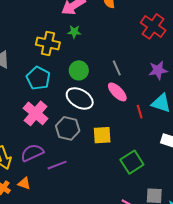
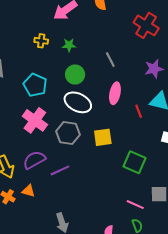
green star: (74, 32) -> (69, 45), moved
yellow cross: (48, 43) -> (41, 41), moved, size x0.6
gray line: (117, 68) -> (110, 60), moved
pink ellipse: (117, 92) -> (115, 93), turned 60
green square: (132, 162) -> (135, 162), turned -30

